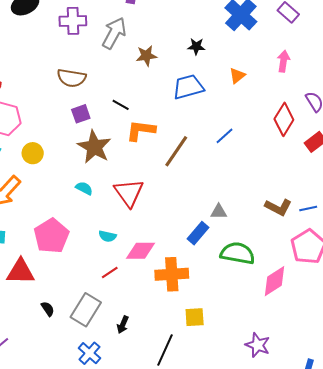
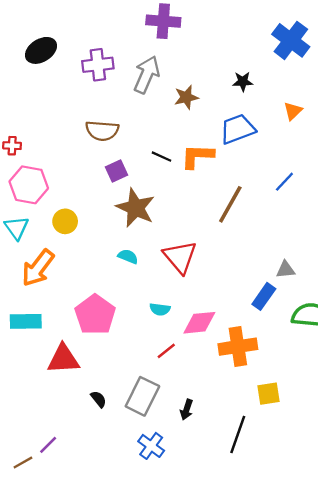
orange L-shape: (141, 130) -> (197, 156), moved

